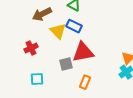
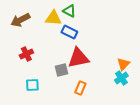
brown arrow: (42, 14) -> (20, 20), moved
yellow triangle: (58, 31) -> (53, 18), moved, turned -42

